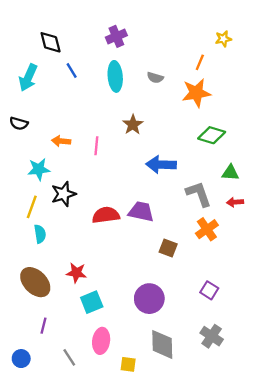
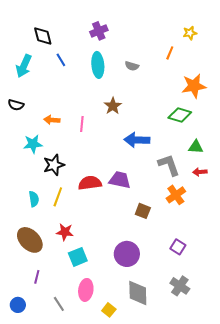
orange star: (196, 93) -> (194, 86), moved
yellow line: (32, 207) -> (58, 197), moved
yellow square: (128, 364) -> (109, 310), turned 32

